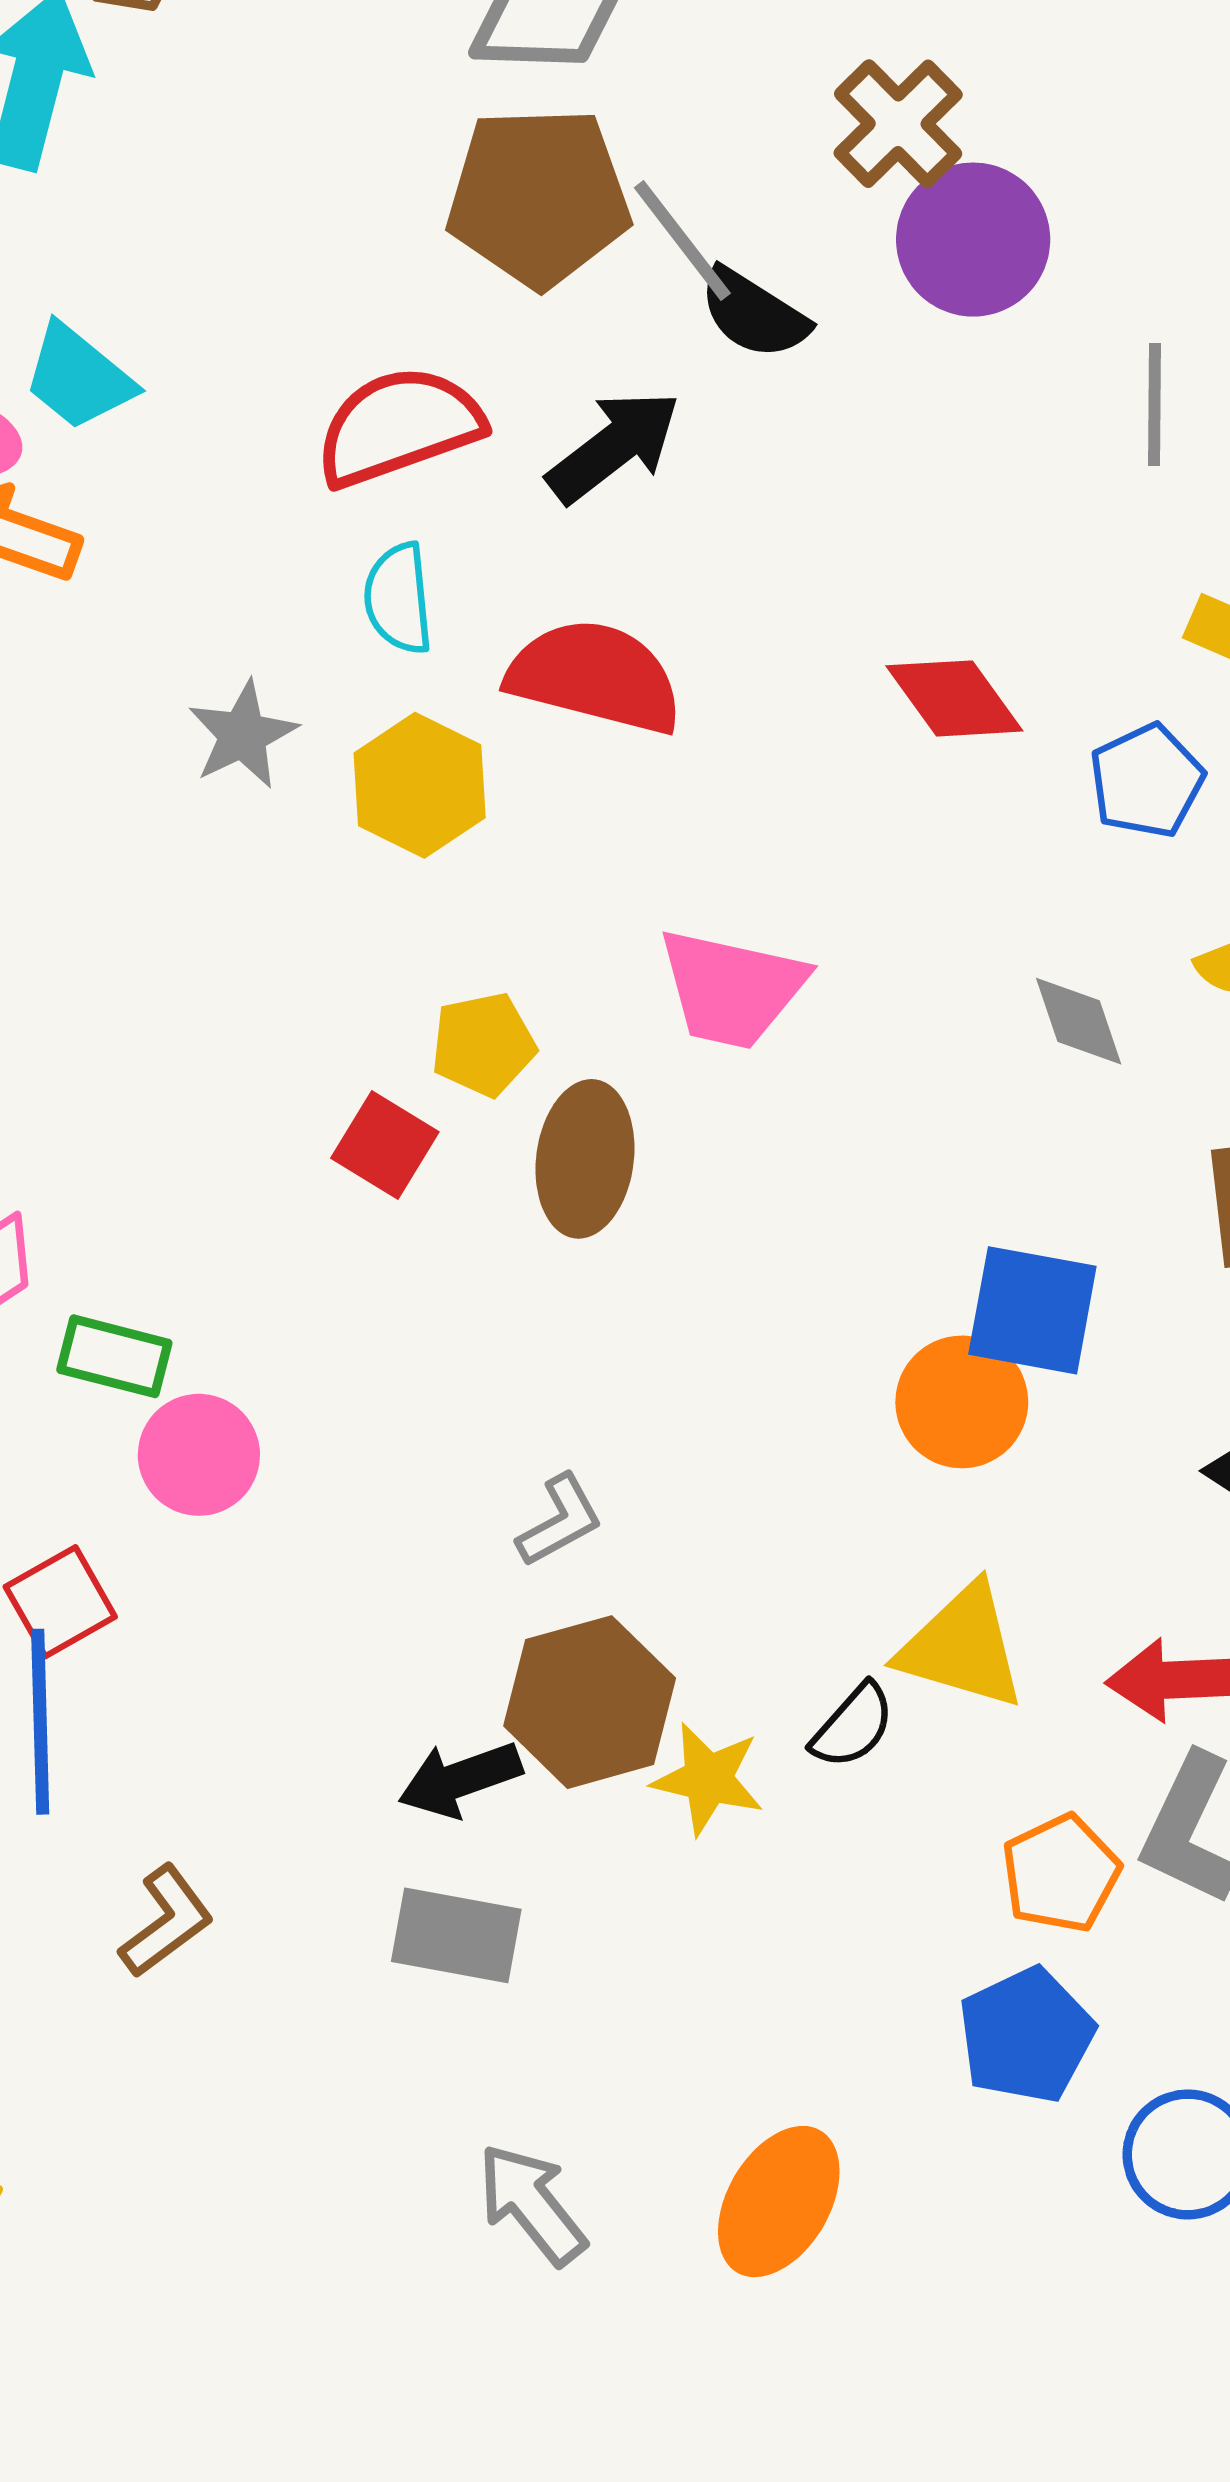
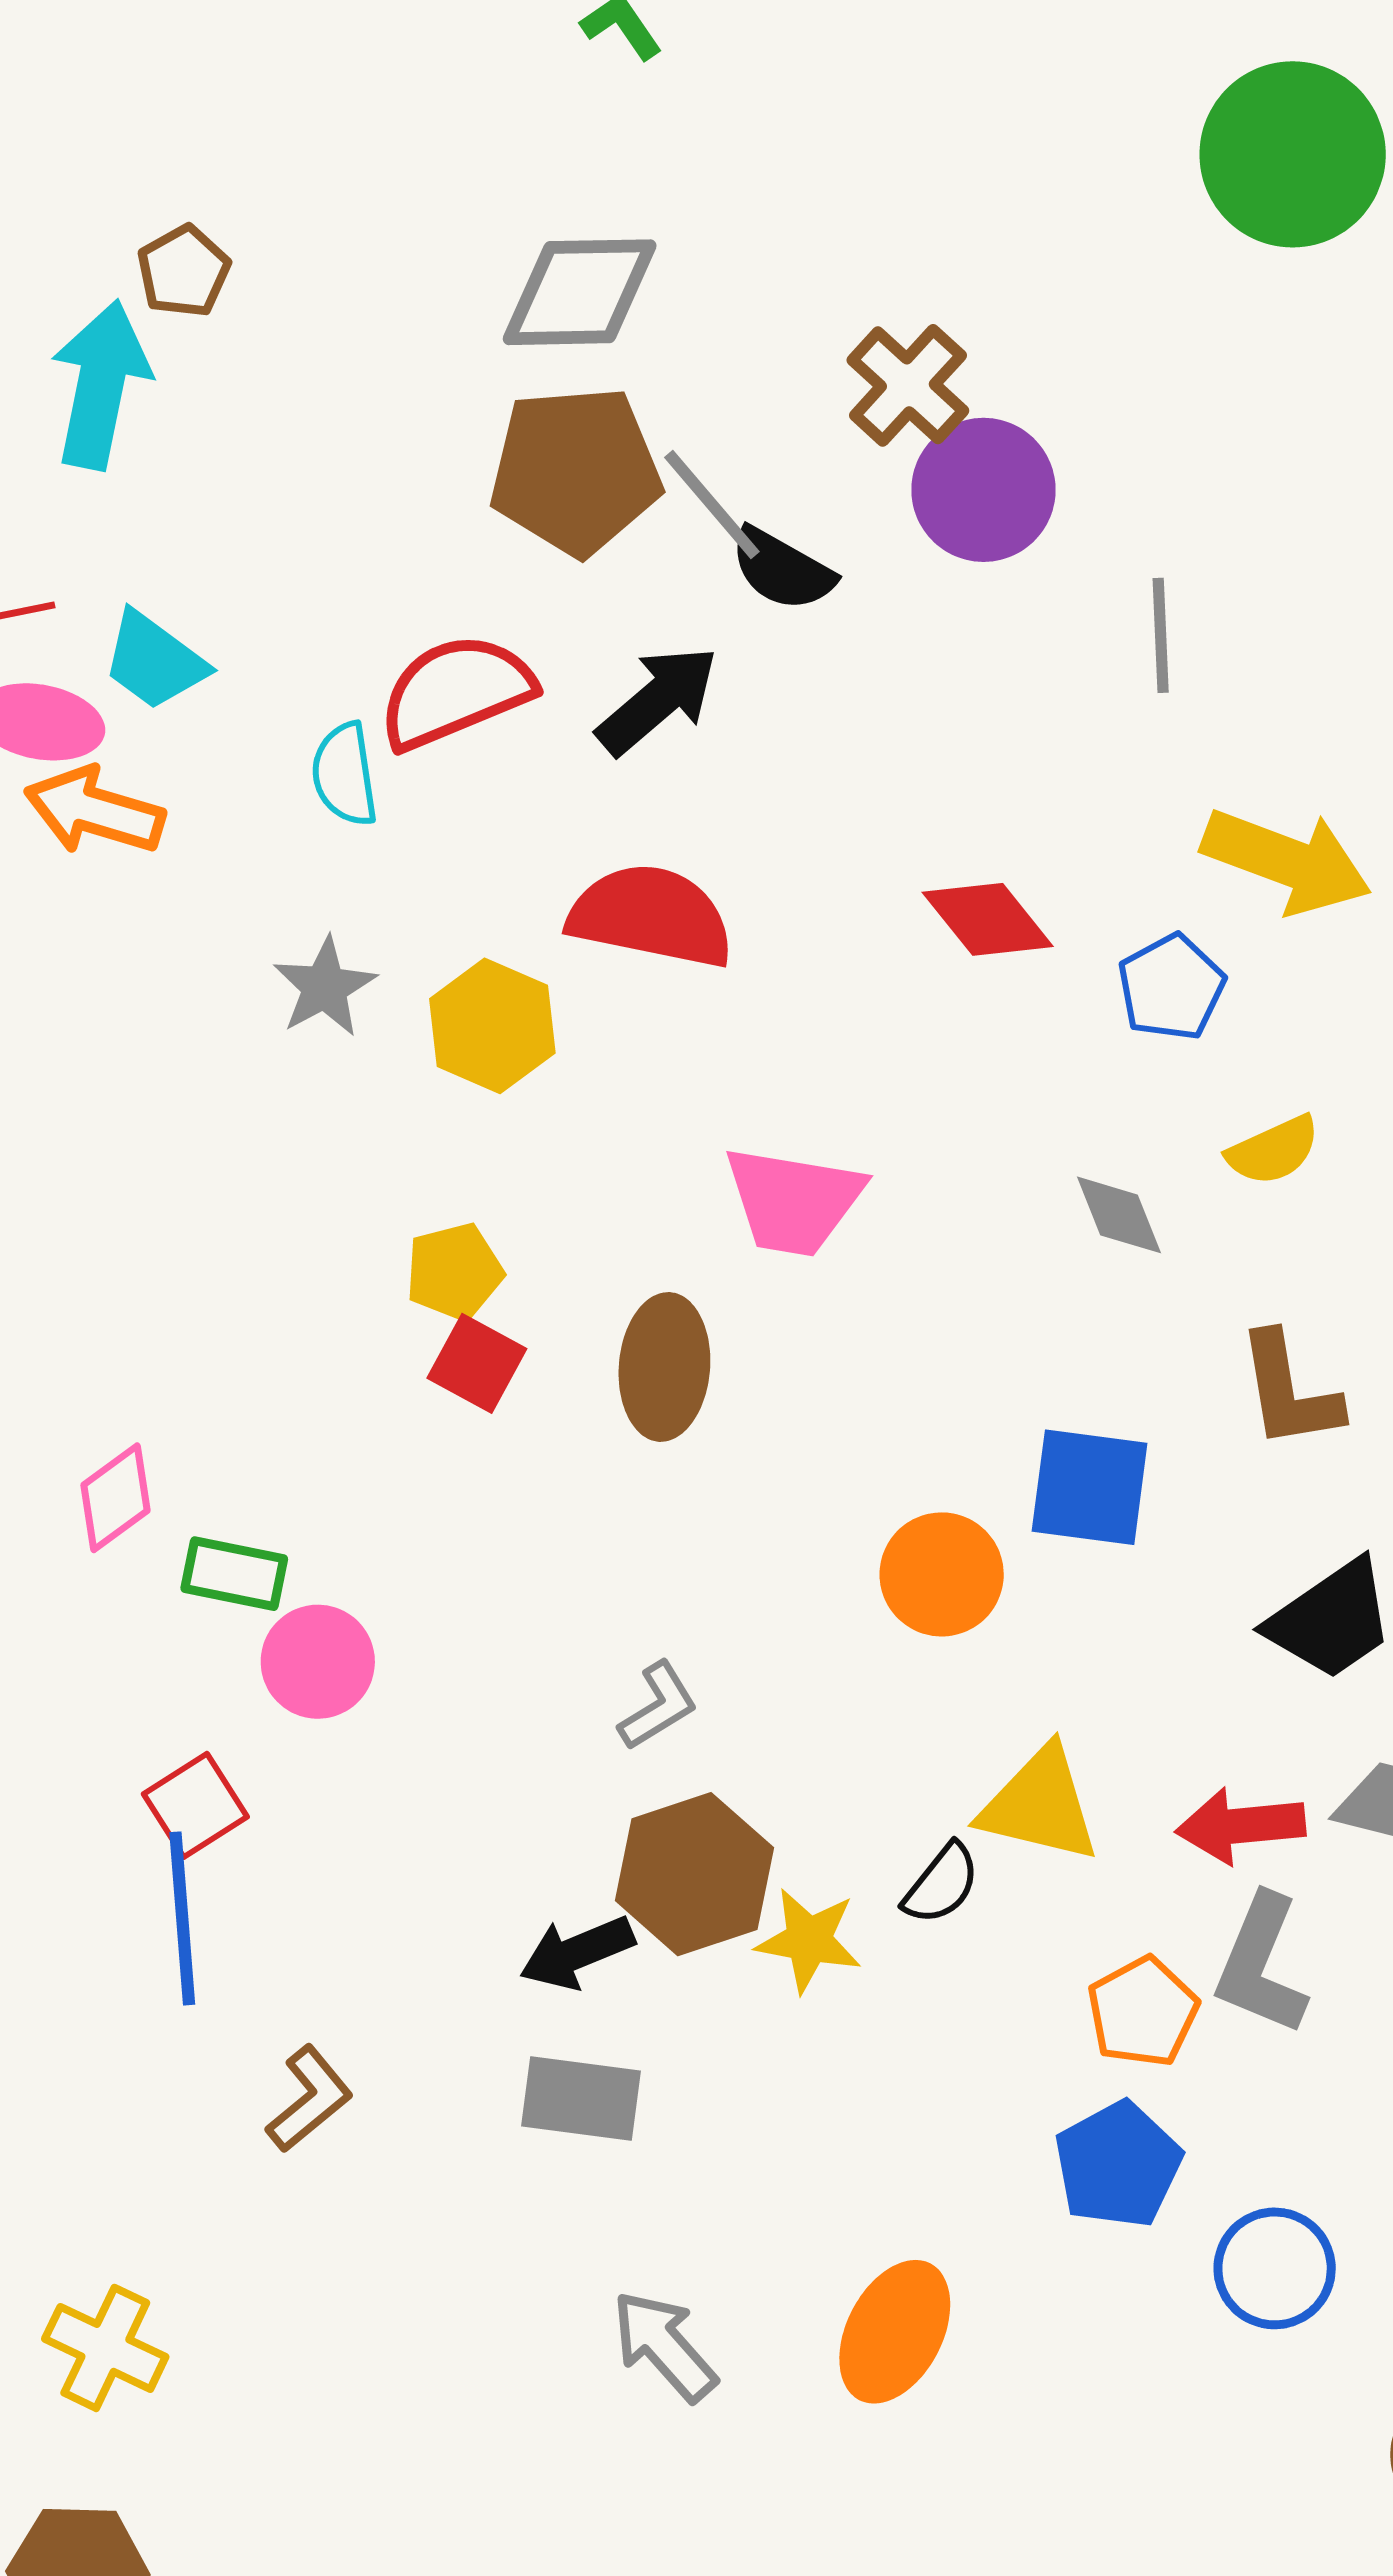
cyan semicircle: (398, 598) -> (345, 774), moved
yellow pentagon: (483, 1044) -> (454, 1272), moved
orange circle: (962, 1402) -> (942, 1574), moved

